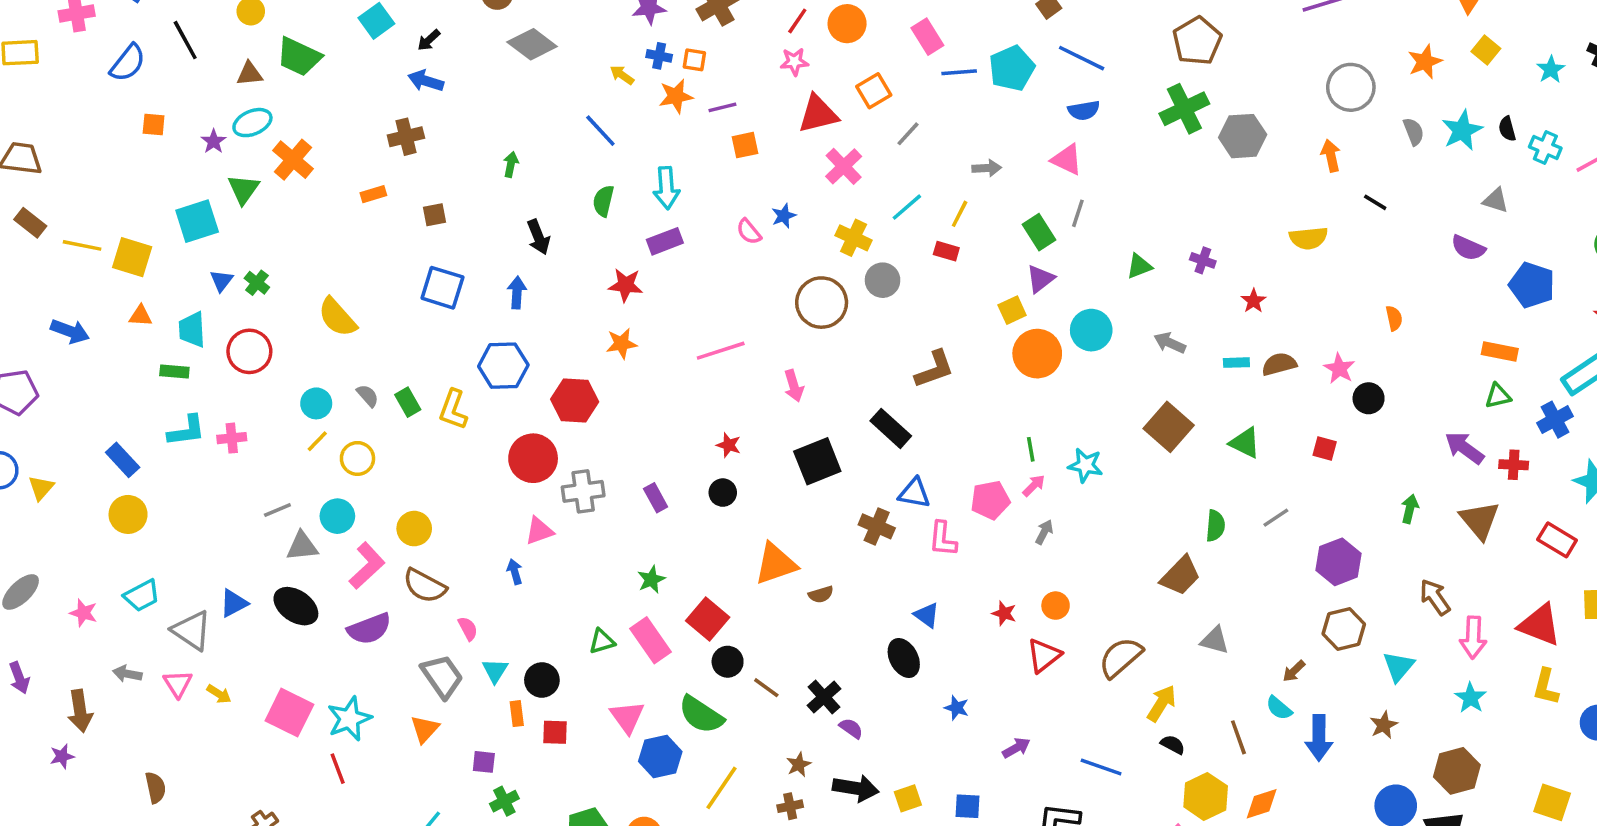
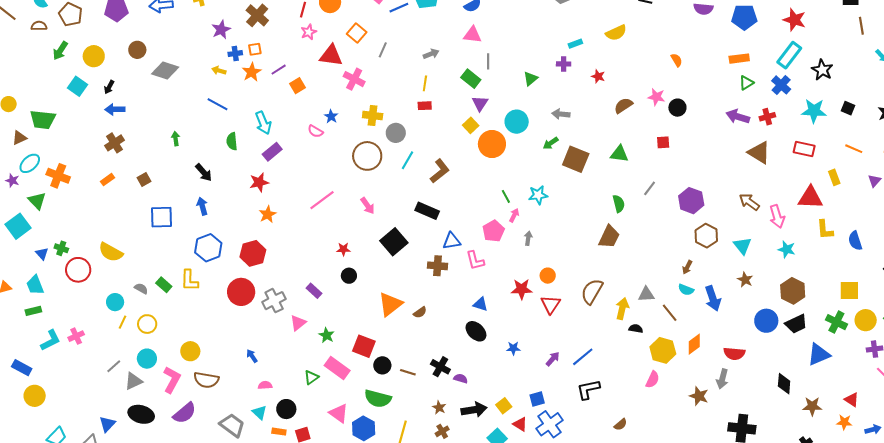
red triangle: (818, 114) -> (331, 56), turned 40
cyan line: (907, 207) -> (408, 160), moved
red circle: (249, 351) -> (78, 270), moved
cyan rectangle: (1236, 363) -> (575, 44), moved
green arrow: (1410, 509) -> (551, 143), moved, turned -119
pink triangle: (539, 531) -> (298, 323), moved
red star: (1004, 613) -> (522, 289), size x1.5
pink semicircle: (468, 629) -> (265, 385), moved, turned -48
gray triangle: (1215, 640) -> (646, 294), moved
orange rectangle: (517, 714) -> (279, 432), turned -56
blue line: (1101, 767) -> (583, 357), moved, turned -40

